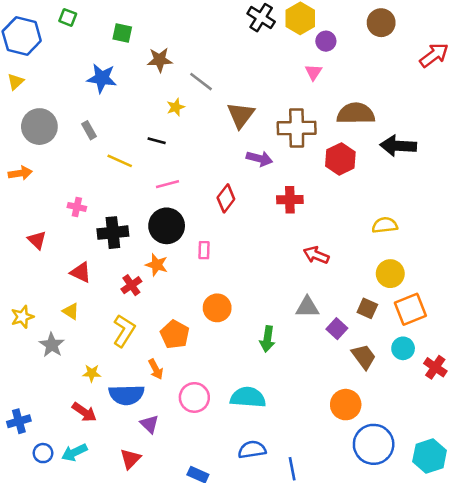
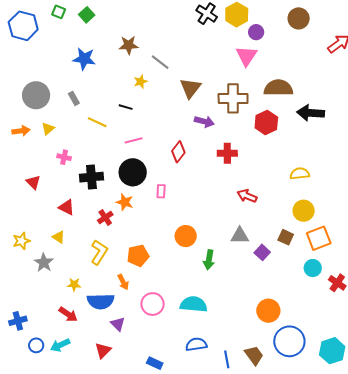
green square: (122, 33) -> (87, 15), moved, turned 35
pink triangle: (313, 72) -> (246, 56), size x1.6
yellow triangle: (16, 82) -> (48, 129), moved
orange circle: (217, 308) -> (186, 236), moved
orange pentagon: (175, 334) -> (138, 256), turned 30
brown trapezoid: (364, 357) -> (254, 355), moved

